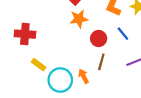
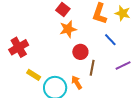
red cross: (25, 34) -> (19, 47), turned -30
red circle: (99, 39) -> (80, 52), moved

